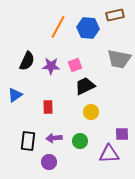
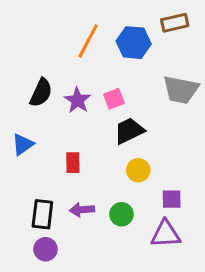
purple star: (51, 66) -> (77, 100), turned 30
purple square: (122, 134) -> (172, 199), moved
purple circle: (49, 162) -> (46, 249), moved

